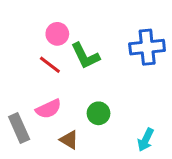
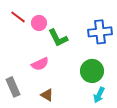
red line: (50, 65) -> (18, 17), moved
pink semicircle: (48, 109) -> (40, 64), moved
green circle: (99, 113) -> (92, 71), moved, size x1.5

